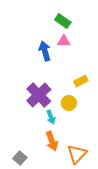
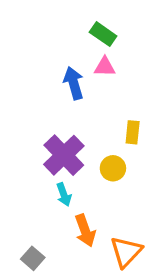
yellow rectangle: (81, 81) -> (133, 132), turned -56
cyan arrow: (51, 117) -> (64, 194), moved

